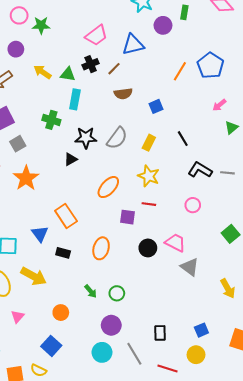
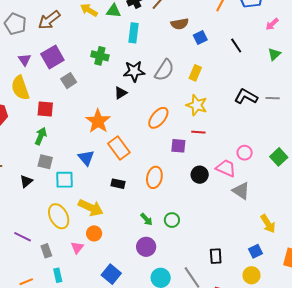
brown semicircle: (123, 94) -> (180, 24), moved
cyan rectangle: (75, 99) -> (134, 33), moved
pink arrow: (219, 105) -> (272, 24), moved
black line: (183, 139) -> (236, 46), moved
orange star: (26, 178) -> (98, 121), moved
pink circle: (193, 205) -> (245, 153), moved
blue triangle: (40, 234) -> (86, 158), moved
yellow arrow: (228, 288) -> (268, 224), moved
orange circle: (61, 313) -> (94, 233), moved
purple circle: (111, 325) -> (146, 247), moved

